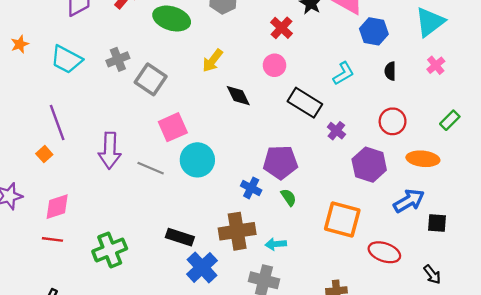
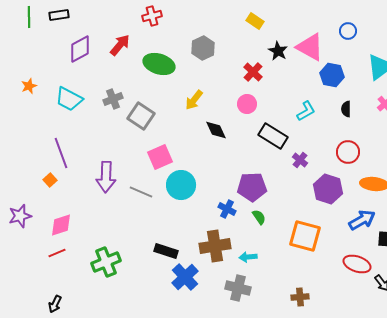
red line: (52, 239) -> (57, 253), turned -30
red ellipse: (384, 252) -> (357, 264), moved

